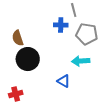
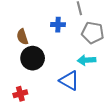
blue cross: (61, 25) -> (58, 25), moved
blue triangle: (64, 81) -> (69, 81), size x1.5

